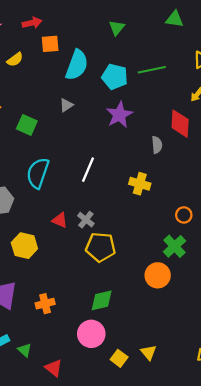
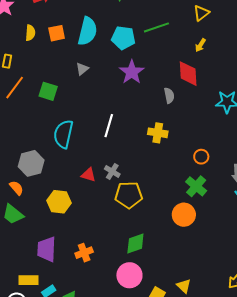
orange square: (50, 44) -> (57, 33), moved
yellow semicircle: (15, 59) -> (30, 33), turned -42

